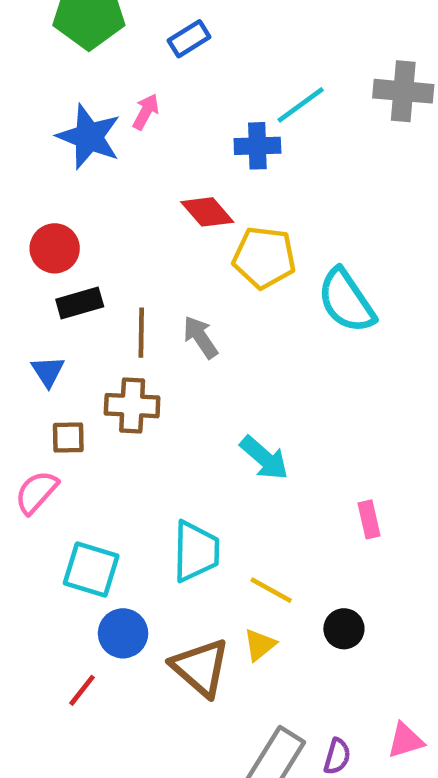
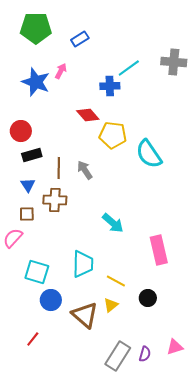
blue triangle: (48, 371) -> (28, 185), moved
pink rectangle: (369, 519) -> (159, 250), size x1.8
red line: (82, 690) -> (33, 339), moved

